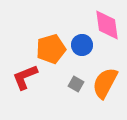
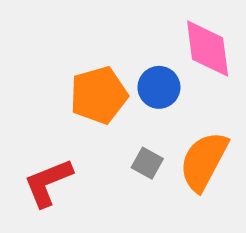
red L-shape: (25, 77) -> (48, 183), moved

